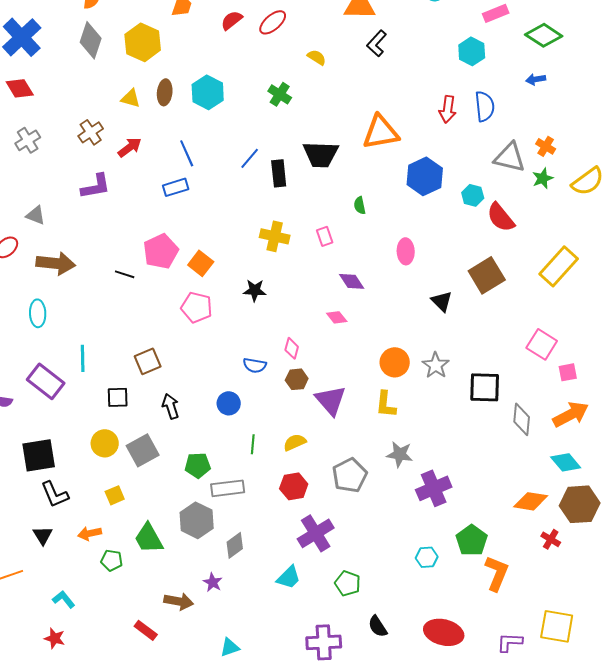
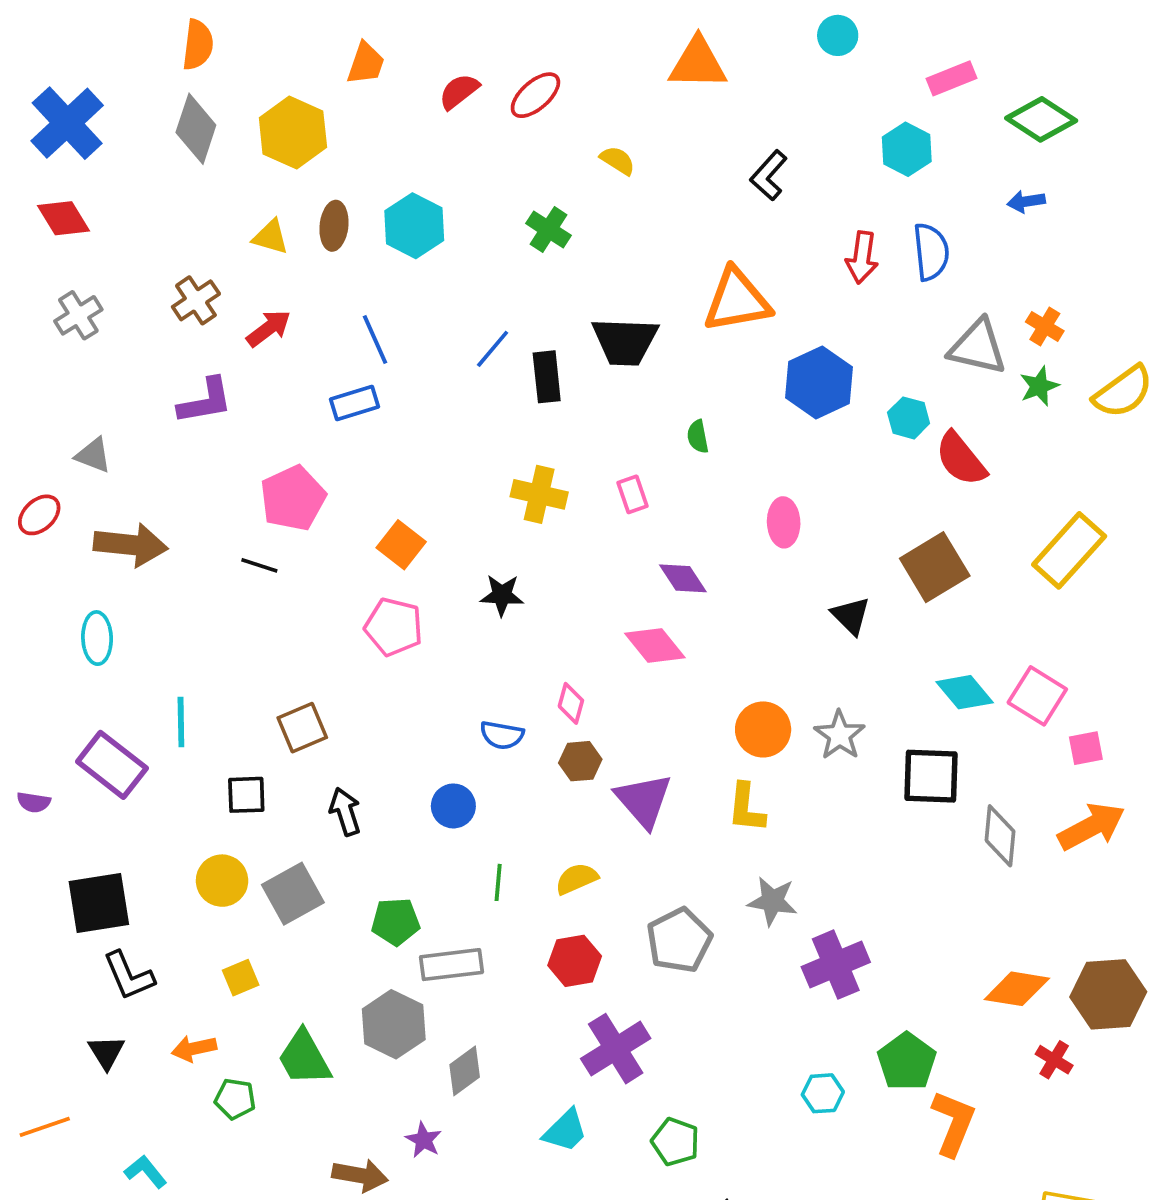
black L-shape: (377, 43) -> (769, 175), moved
pink pentagon: (161, 251) -> (293, 498), moved
pink diamond: (337, 317) -> (655, 646), size x1.5
cyan diamond: (566, 462) -> (965, 692), moved

